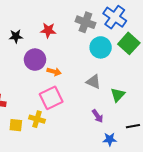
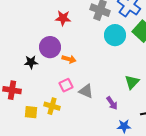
black star: (16, 36) -> (31, 62), moved
gray triangle: (94, 82) -> (86, 91), moved
pink square: (51, 98) -> (66, 85), size x0.6

